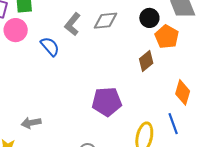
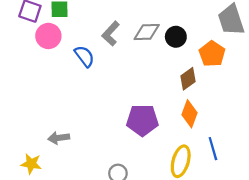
black circle: (149, 18) -> (176, 37), moved
orange diamond: (183, 92) -> (190, 114), moved

